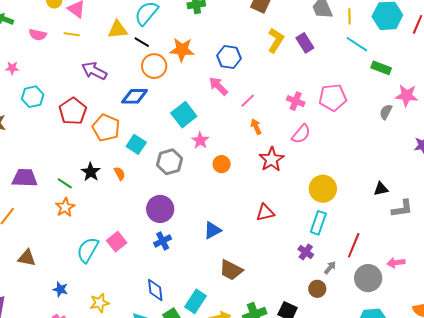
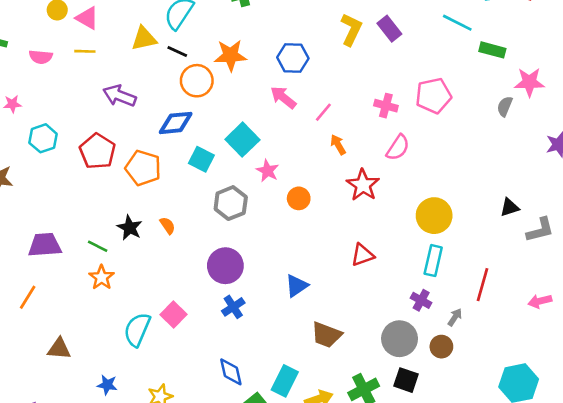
cyan square: (136, 144) -> (201, 159), moved
gray circle: (368, 278) -> (400, 339), moved

